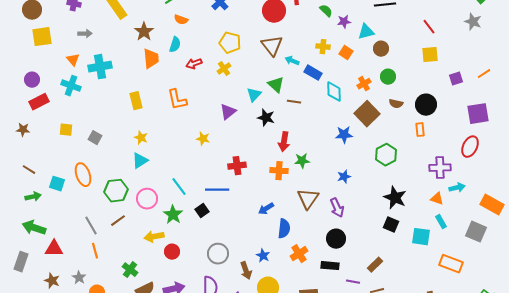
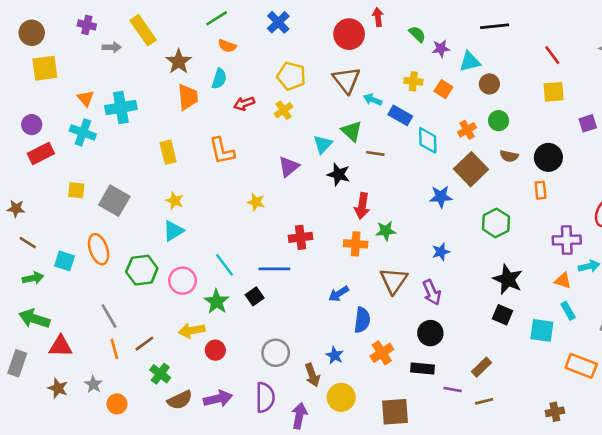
gray arrow: (85, 34) -> (112, 47), moved
brown star: (23, 130) -> (16, 209), moved
gray square: (95, 138) -> (114, 201), size x1.6
brown line: (118, 221) -> (144, 344), moved

